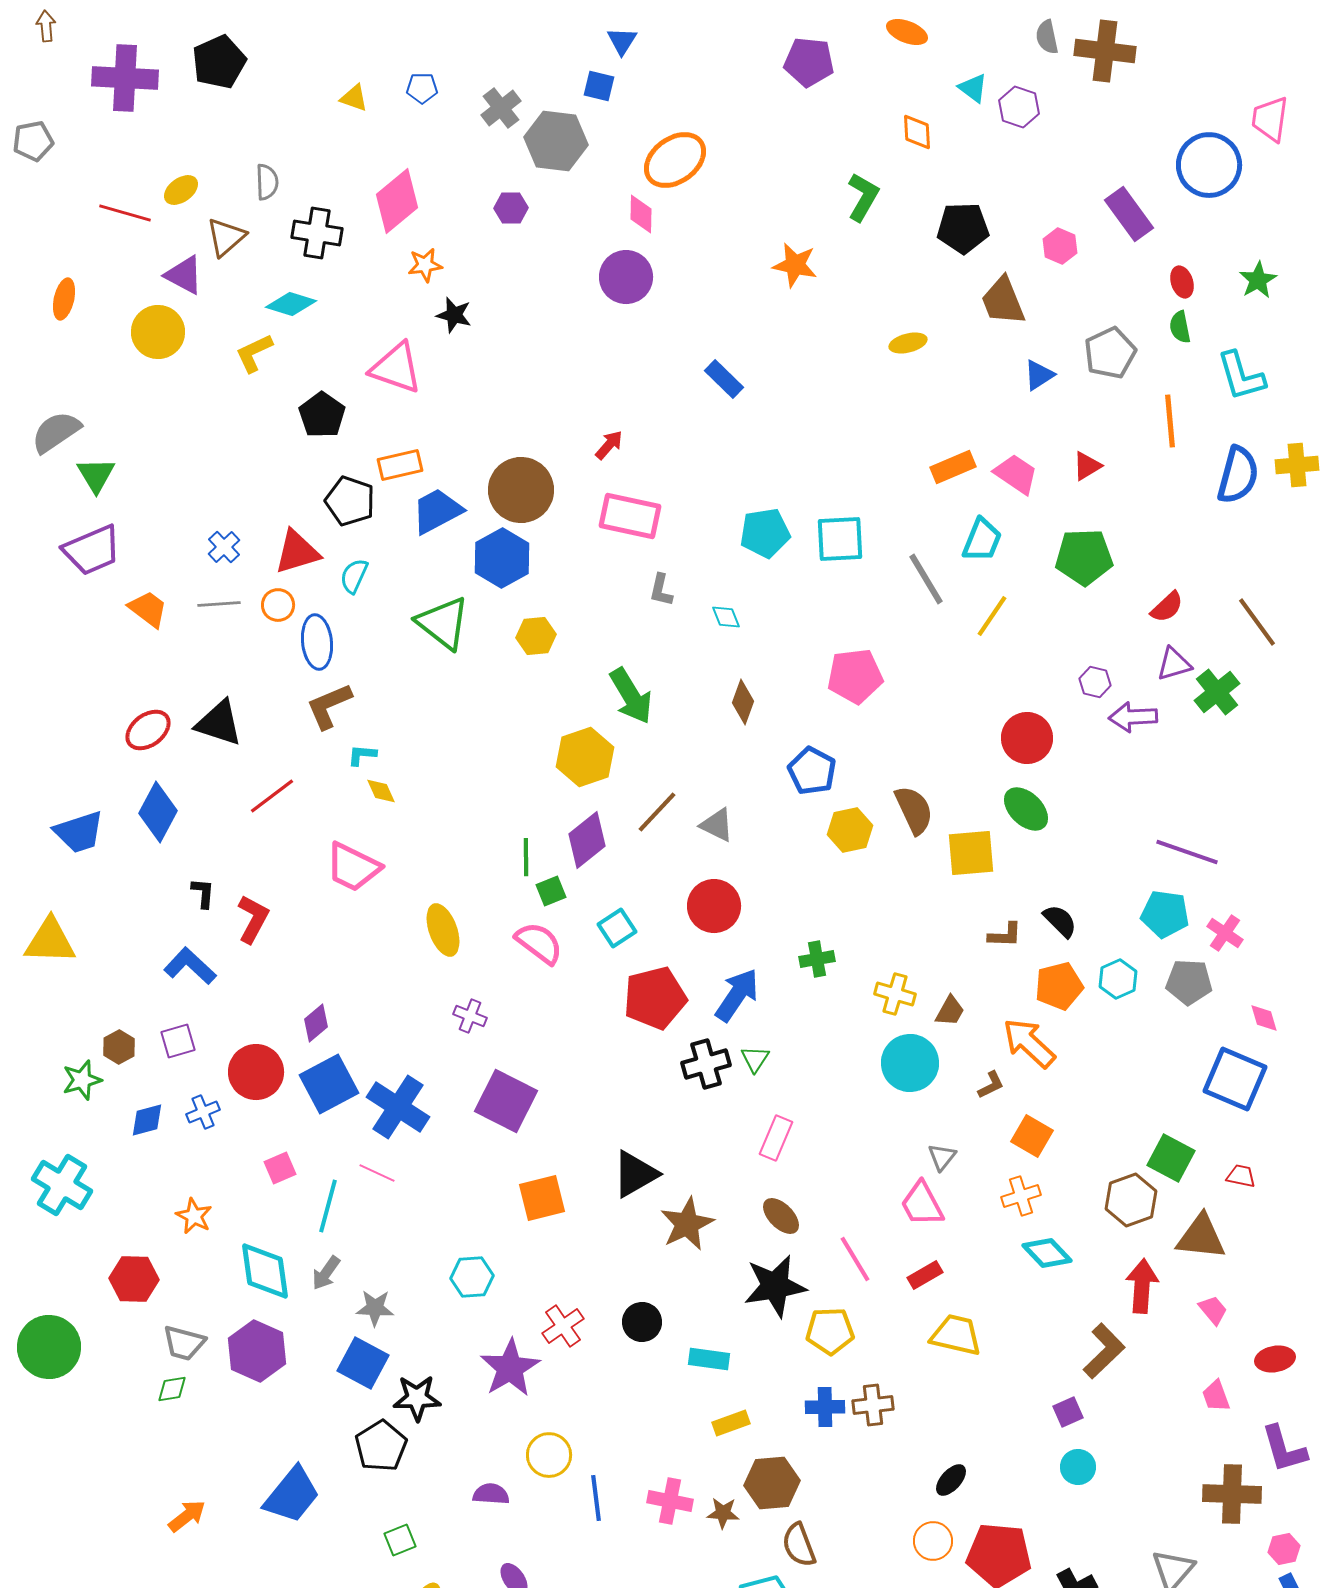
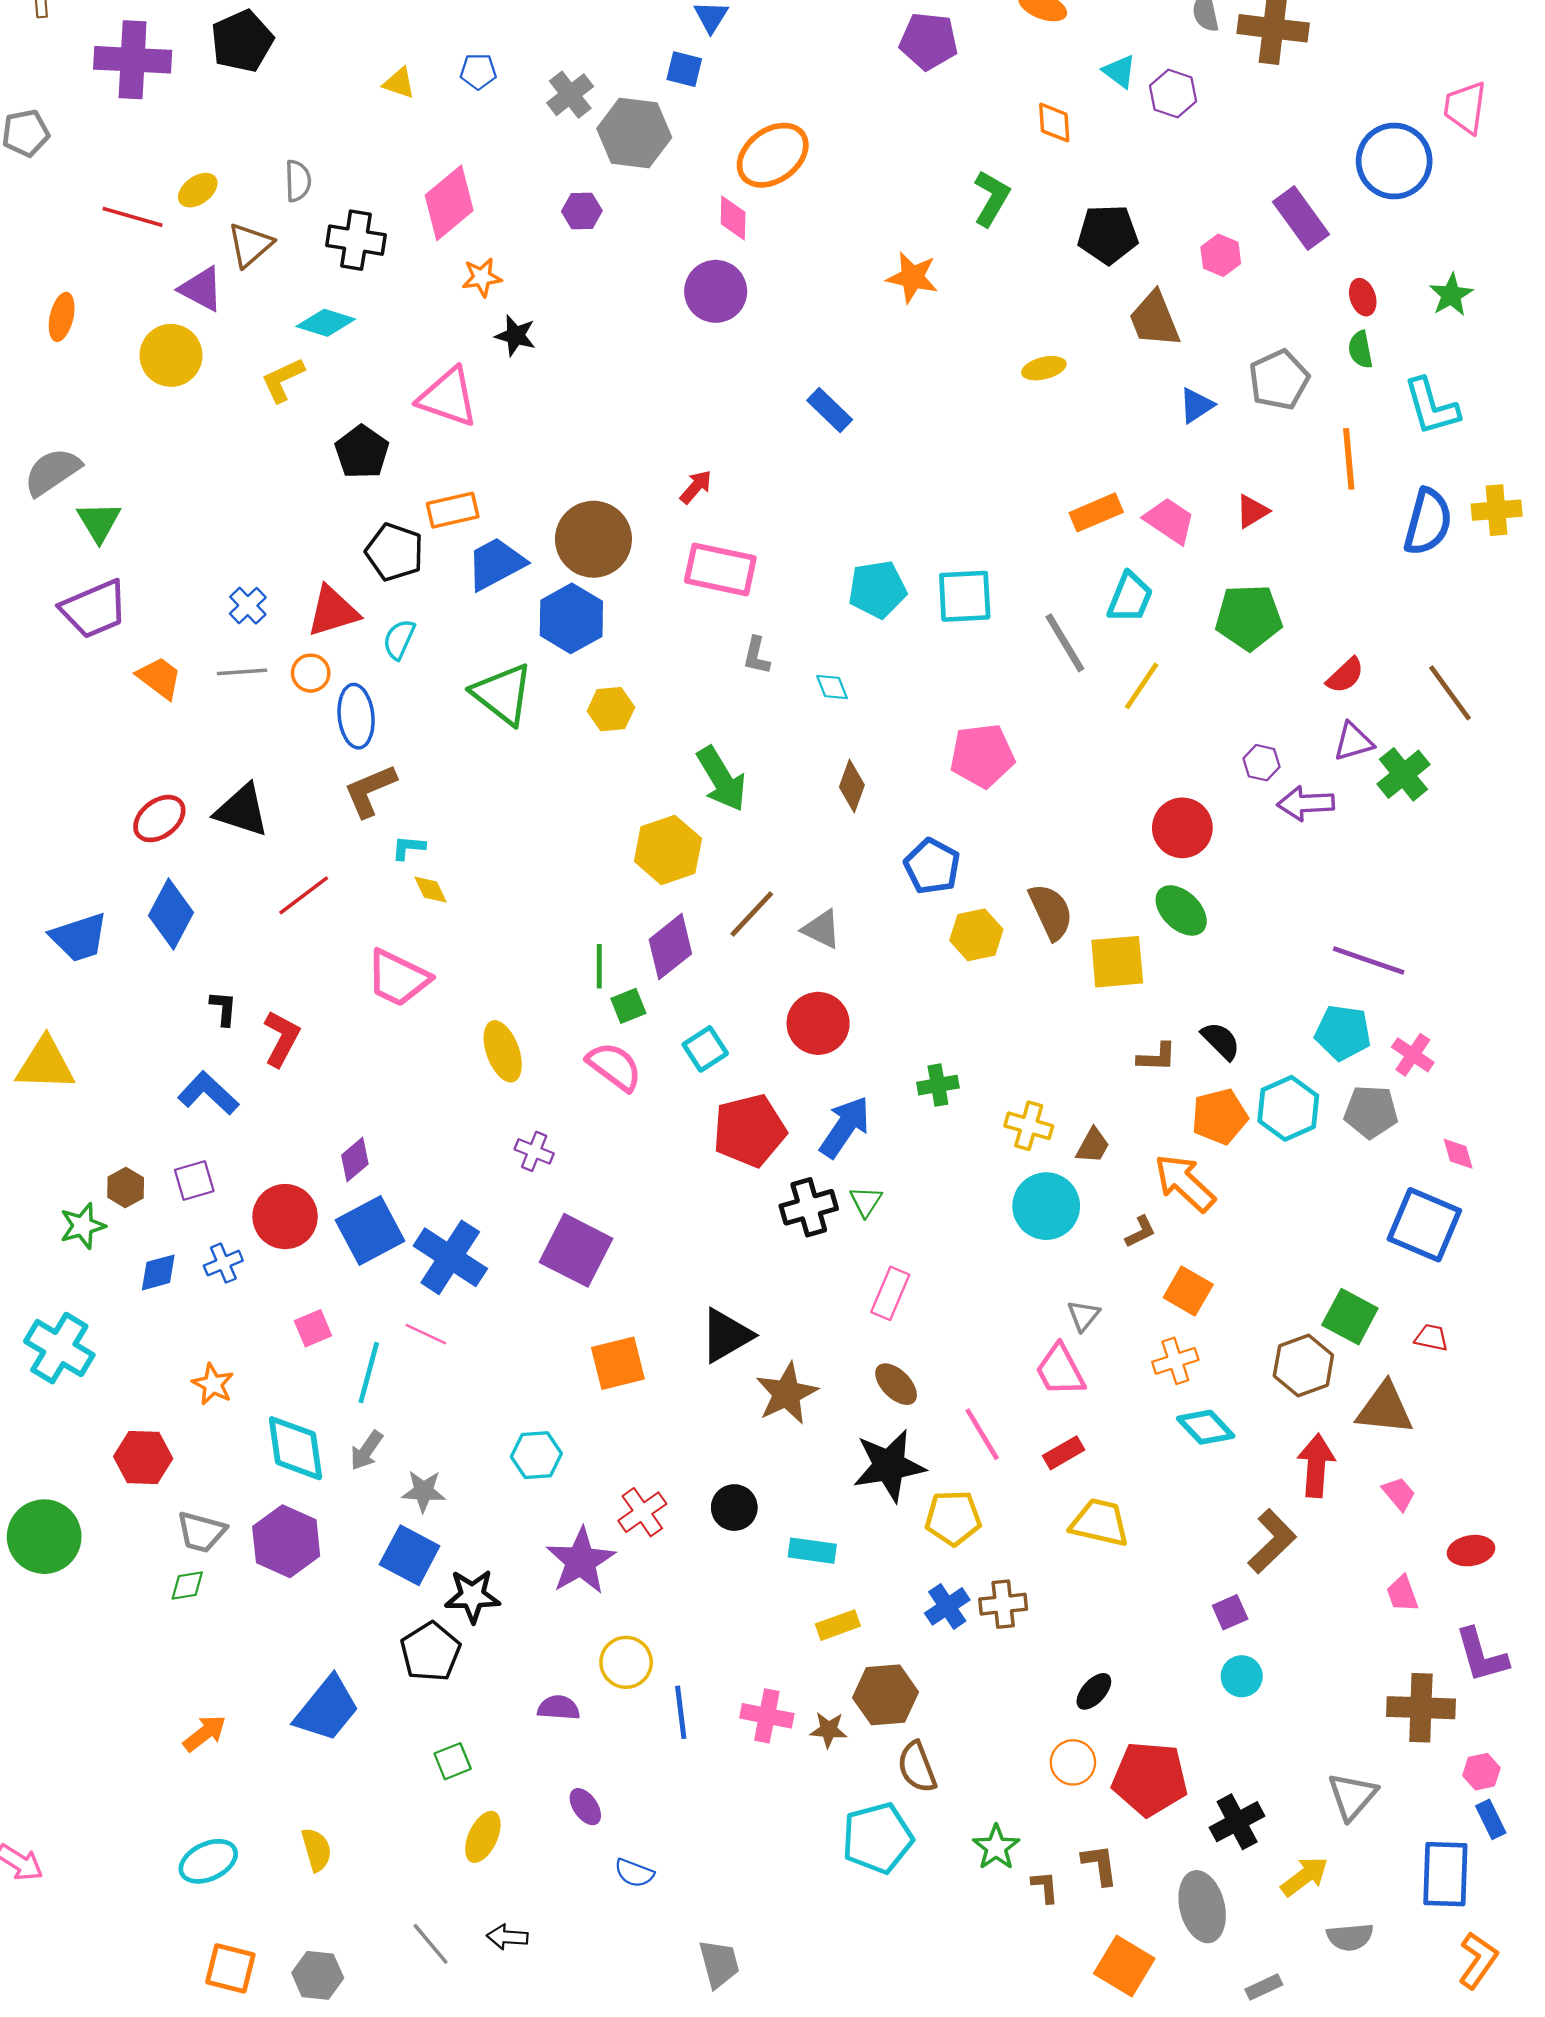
cyan hexagon: (1118, 979) -> (1288, 1108), size x1.4
blue cross: (825, 1407) -> (947, 1606), turned -33

